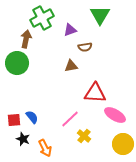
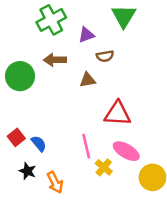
brown arrow: (26, 39) -> (55, 60), moved, turned -102
pink ellipse: (115, 115) -> (126, 151), moved
pink line: (70, 119) -> (86, 146), turned -60
red square: (14, 120) -> (16, 137), moved, turned -32

